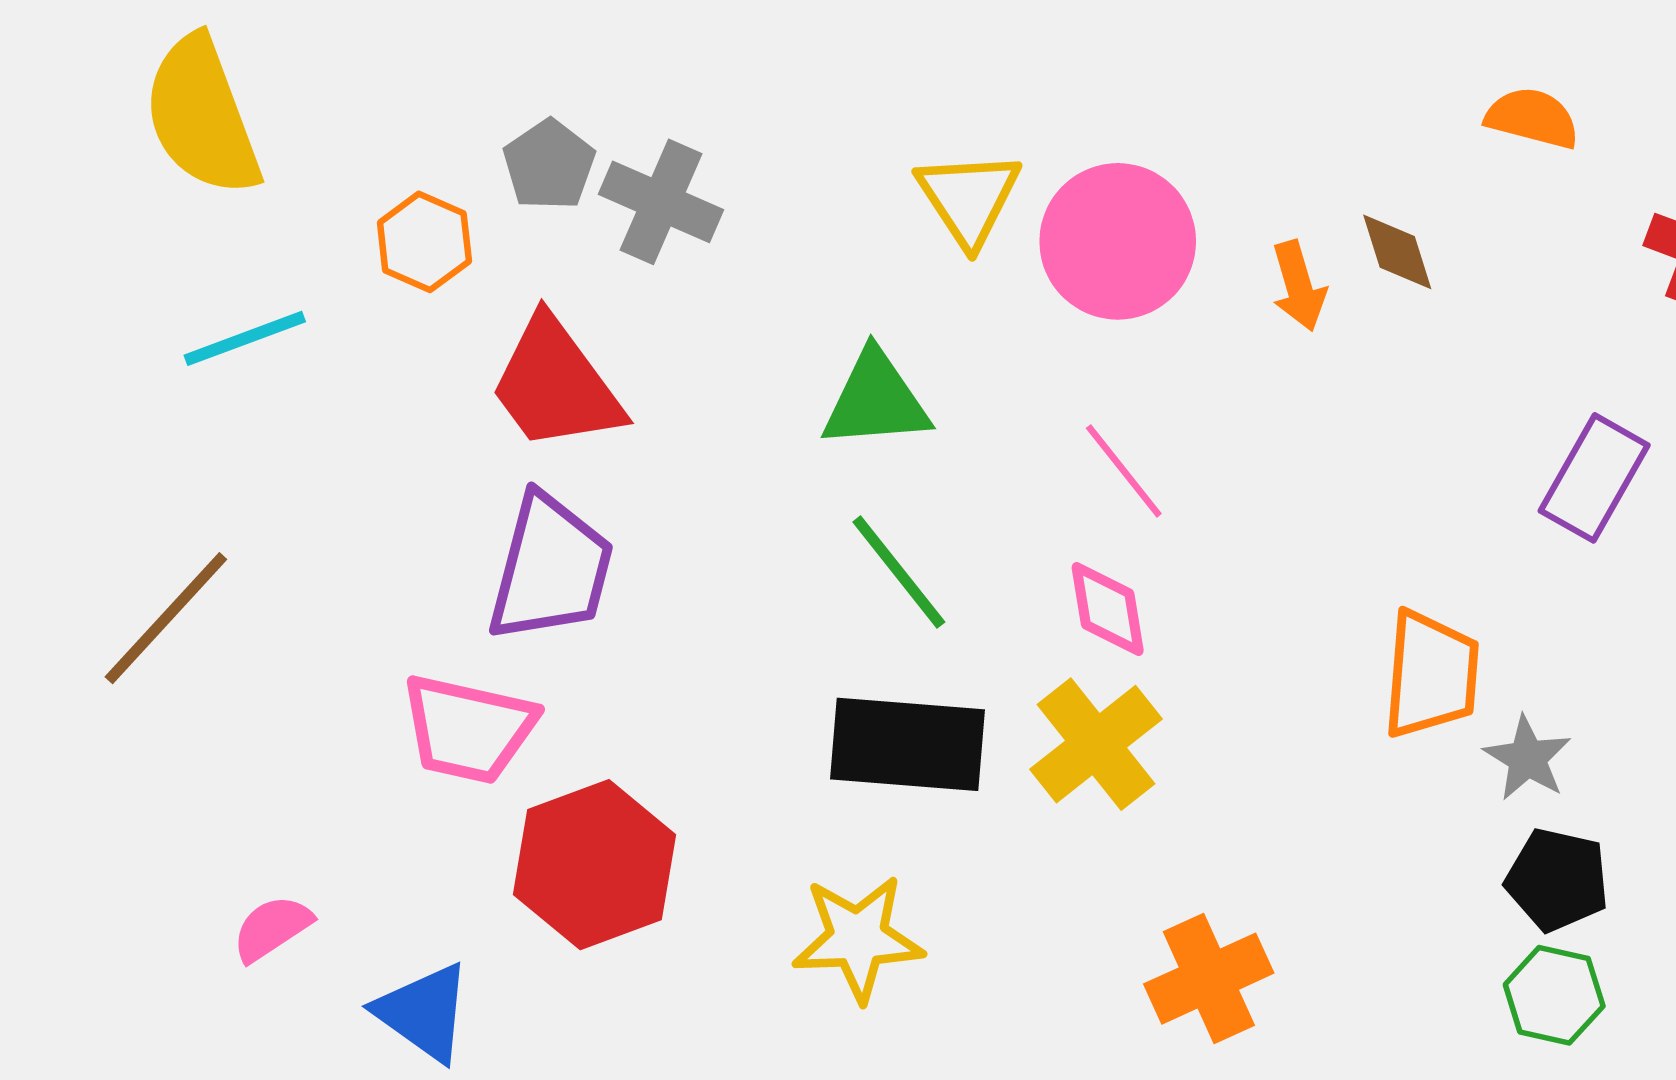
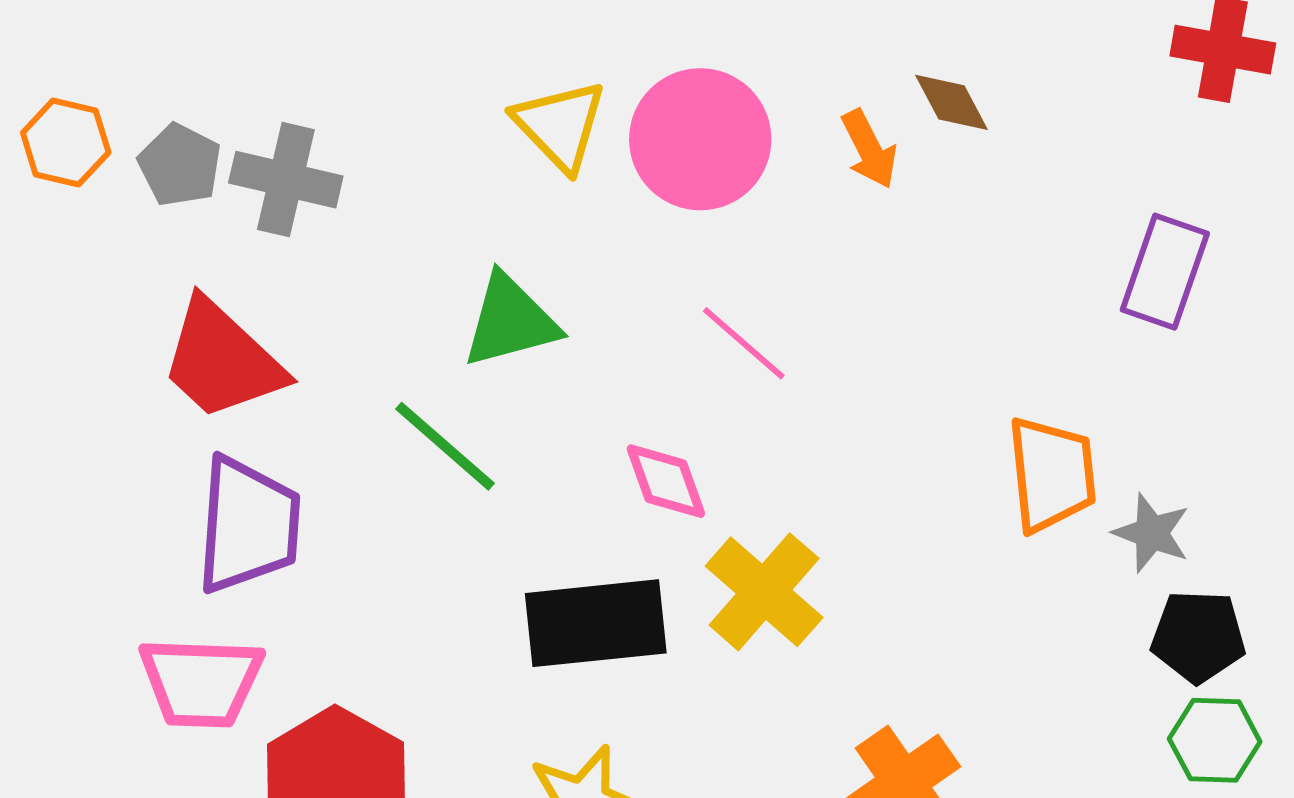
orange hexagon: (424, 242) -> (66, 142), moved
green line: (899, 572) -> (445, 446), moved
pink diamond: (1108, 609) -> (666, 481), moved

